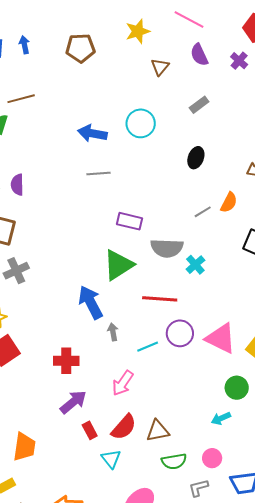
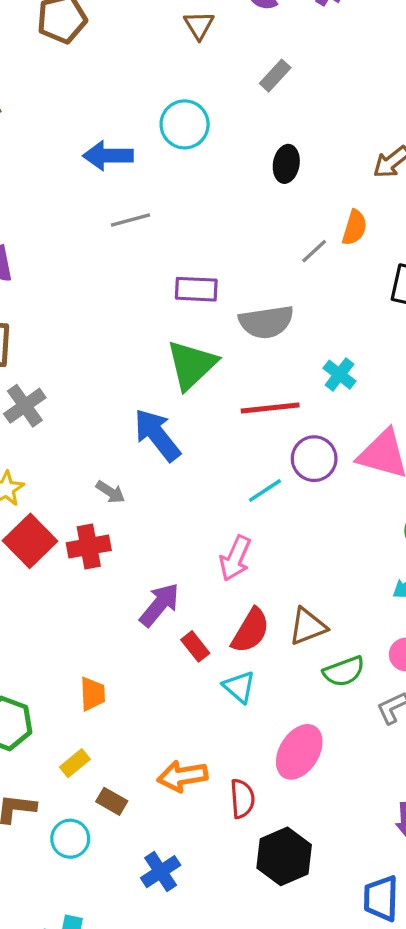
cyan cross: (195, 265) -> (339, 375), moved
gray arrow: (113, 332) -> (110, 492), moved, turned 144
red cross: (66, 361) -> (89, 547), moved
orange trapezoid: (24, 447) -> (92, 694), size x0.7

